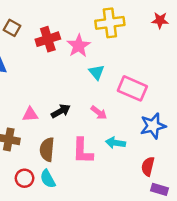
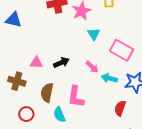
cyan arrow: (115, 143) -> (109, 78), moved
red semicircle: (148, 166) -> (120, 108), moved
cyan semicircle: (48, 179) -> (59, 115), moved

